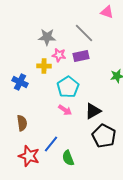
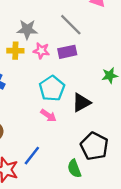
yellow cross: (44, 66) -> (15, 51), moved
black triangle: (93, 111) -> (81, 103), moved
green semicircle: (68, 158) -> (74, 169), moved

